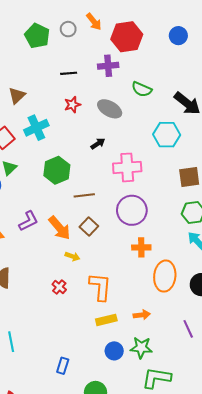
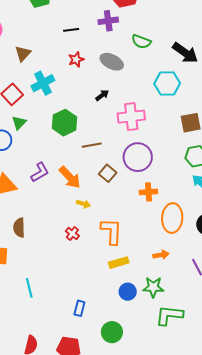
brown square: (89, 227) -> (108, 173), moved
orange arrow: (142, 315) -> (161, 255), moved

